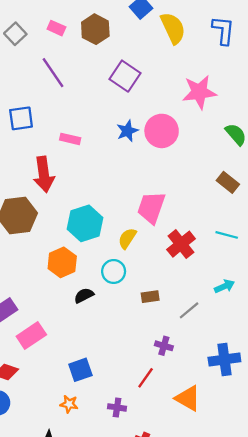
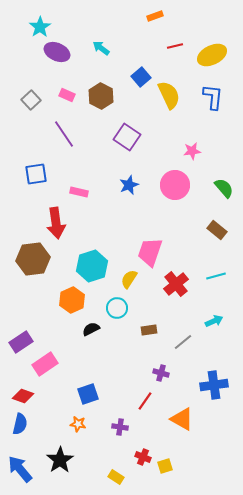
pink star: (199, 92) -> (192, 151), size x0.6
pink circle: (162, 131) -> (175, 185), moved
cyan line: (227, 235) -> (216, 276), turned -30

